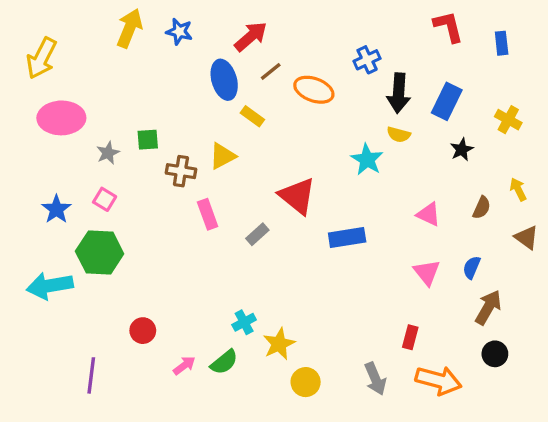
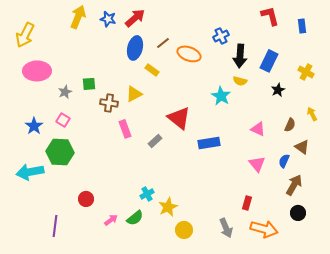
red arrow: (251, 37) -> (135, 18), moved
blue ellipse: (224, 80) -> (135, 48), turned 30
brown triangle: (526, 238) -> (302, 147), moved

